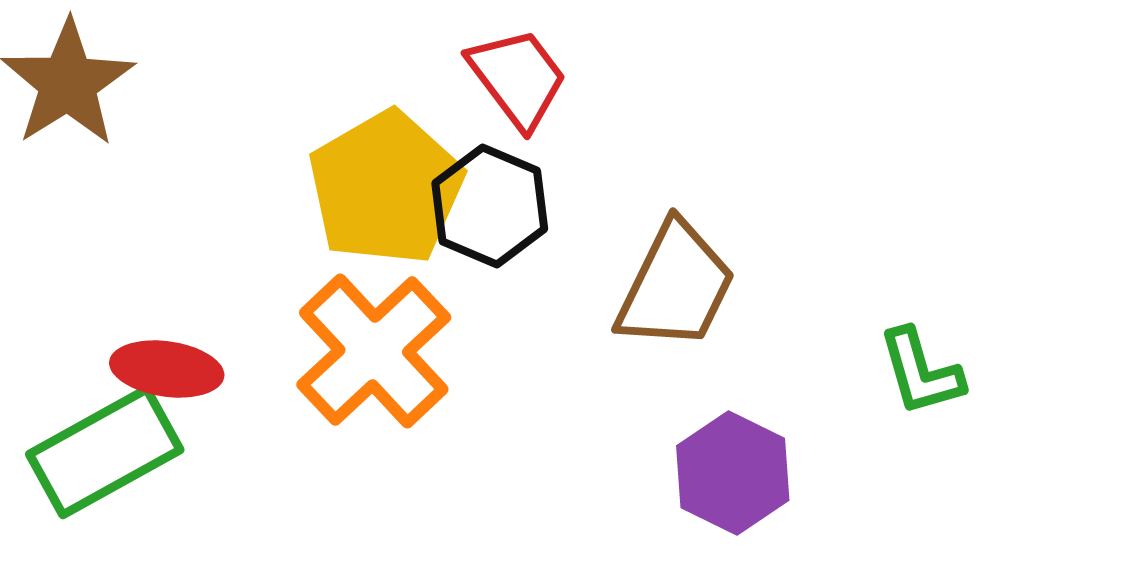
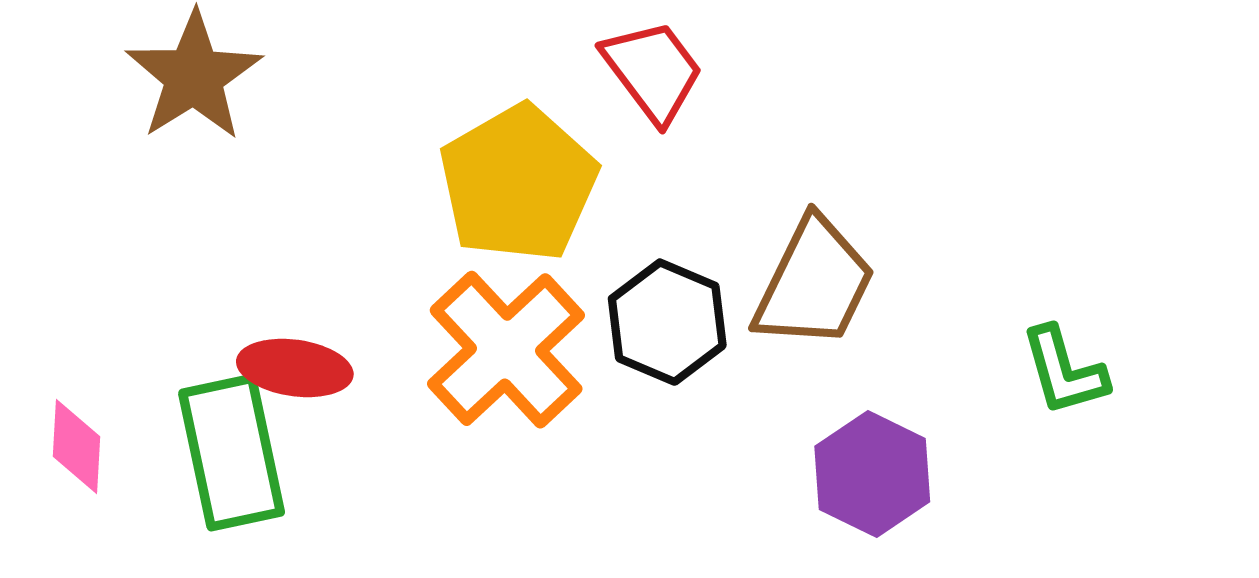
black hexagon: (490, 206) -> (667, 322), moved
green rectangle: (105, 452) -> (232, 453), turned -73

